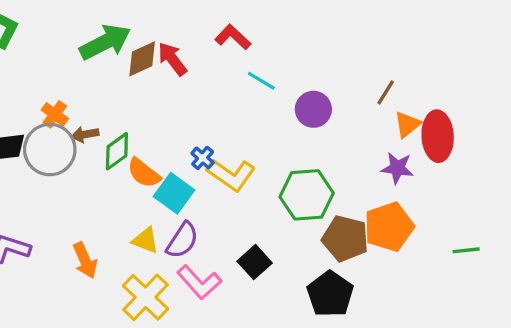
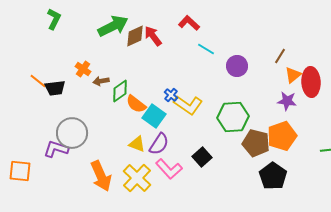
gray circle: (50, 150) -> (72, 133), moved
orange arrow: (85, 260) -> (101, 176), moved, size x1.4
black pentagon: (330, 294) -> (273, 176), moved

